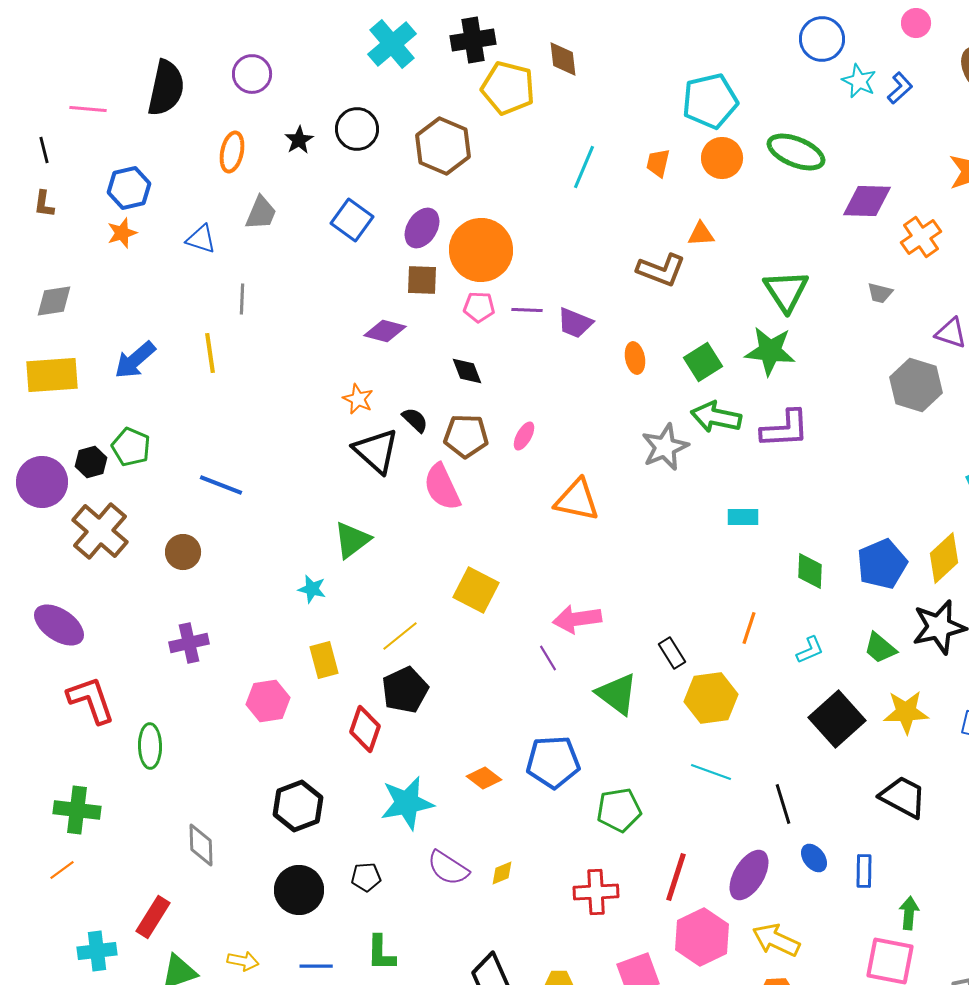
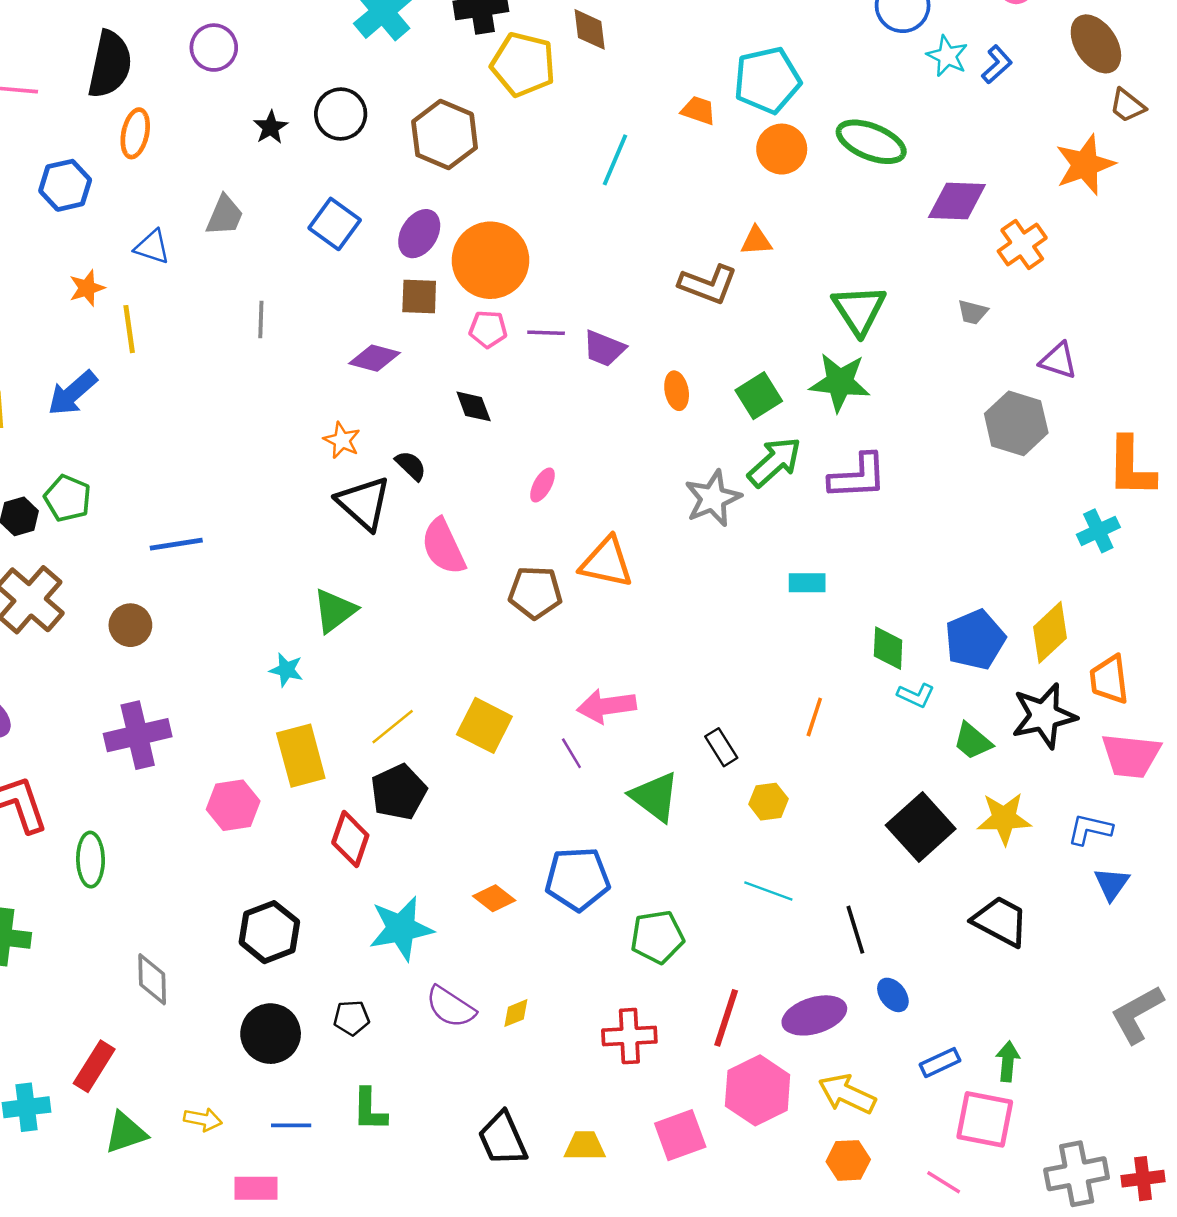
orange ellipse: (232, 152) -> (135, 133), moved
orange trapezoid: (658, 163) -> (698, 110), moved, turned 96
orange star: (122, 233) -> (87, 288), moved
gray line: (242, 299) -> (261, 319), moved
yellow line: (210, 353) -> (129, 329), moved
green arrow: (716, 417) -> (774, 462), turned 126
brown pentagon: (466, 436) -> (535, 593), moved
blue line: (221, 485) -> (176, 544), turned -30
yellow square: (476, 590) -> (484, 725), moved
purple cross: (189, 643) -> (138, 735), size x1.4
cyan L-shape: (810, 650) -> (916, 695), moved, turned 48
yellow rectangle: (324, 660) -> (301, 756), size x1.4
yellow hexagon: (711, 698) -> (768, 802), size x0.6
blue rectangle: (864, 871) -> (940, 1063), moved, turned 64
purple ellipse: (749, 875) -> (814, 1015), turned 42

